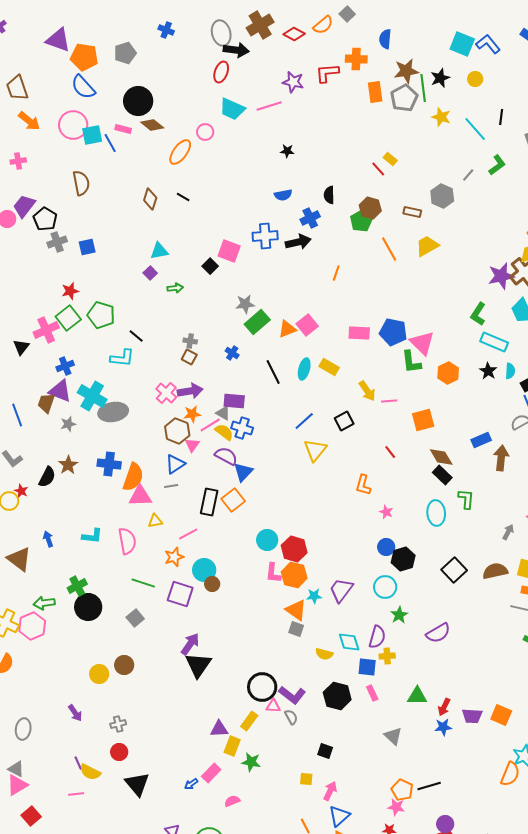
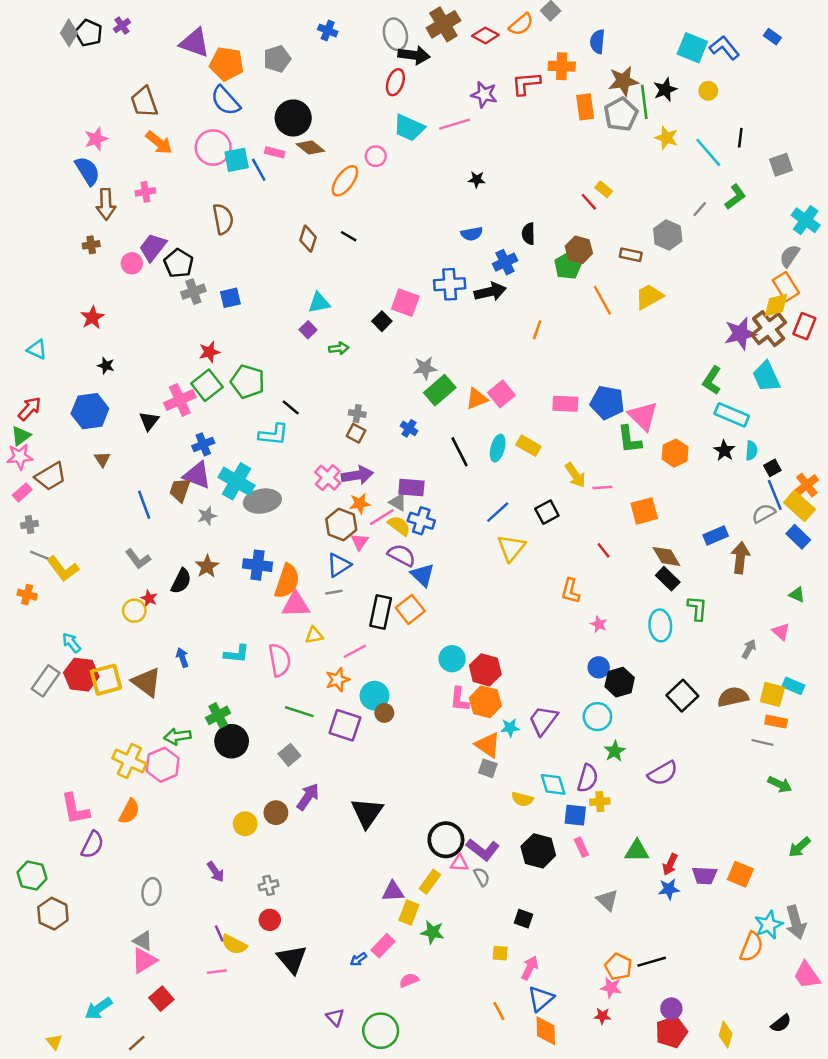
blue triangle: (243, 472) -> (423, 575), turned -30
purple arrow: (190, 644) -> (308, 797), moved

